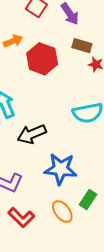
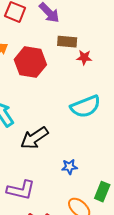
blue star: (61, 169) -> (69, 167), size x0.5

